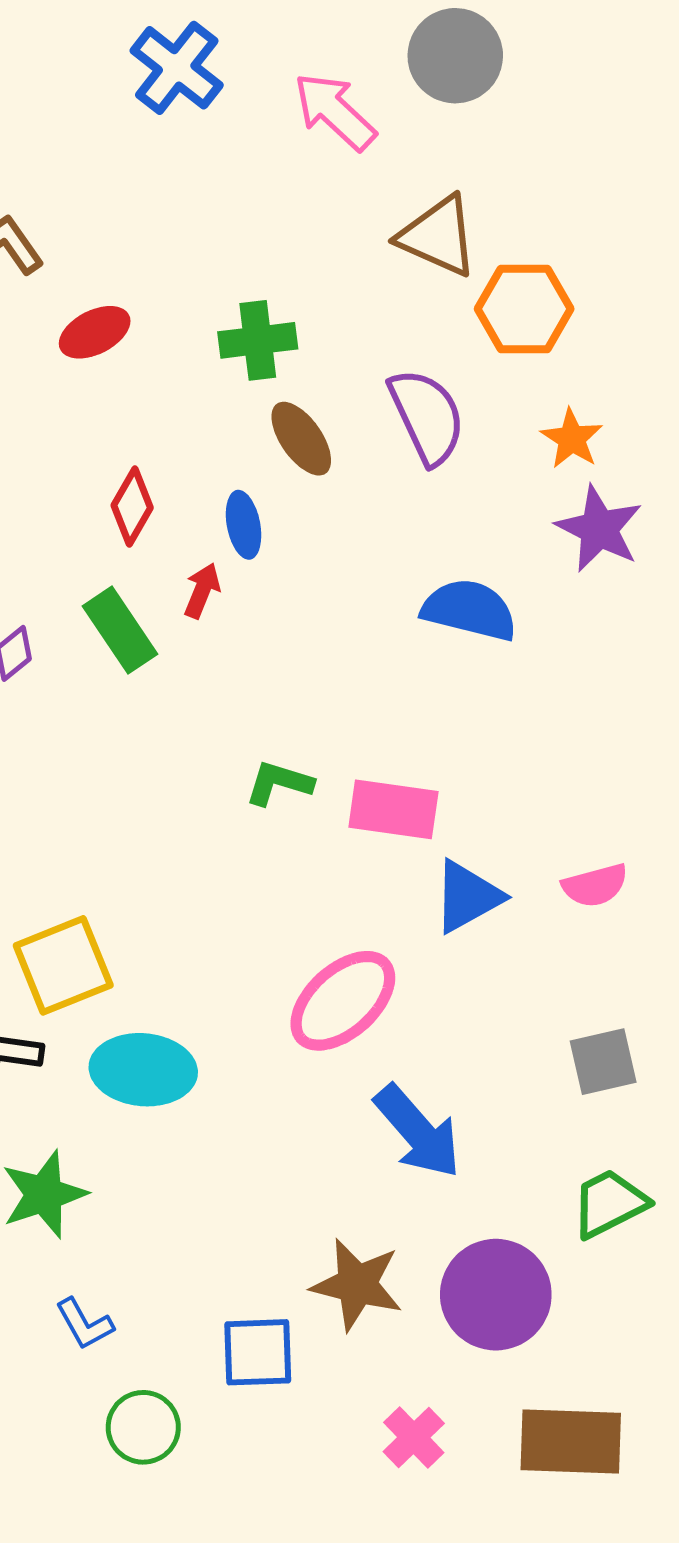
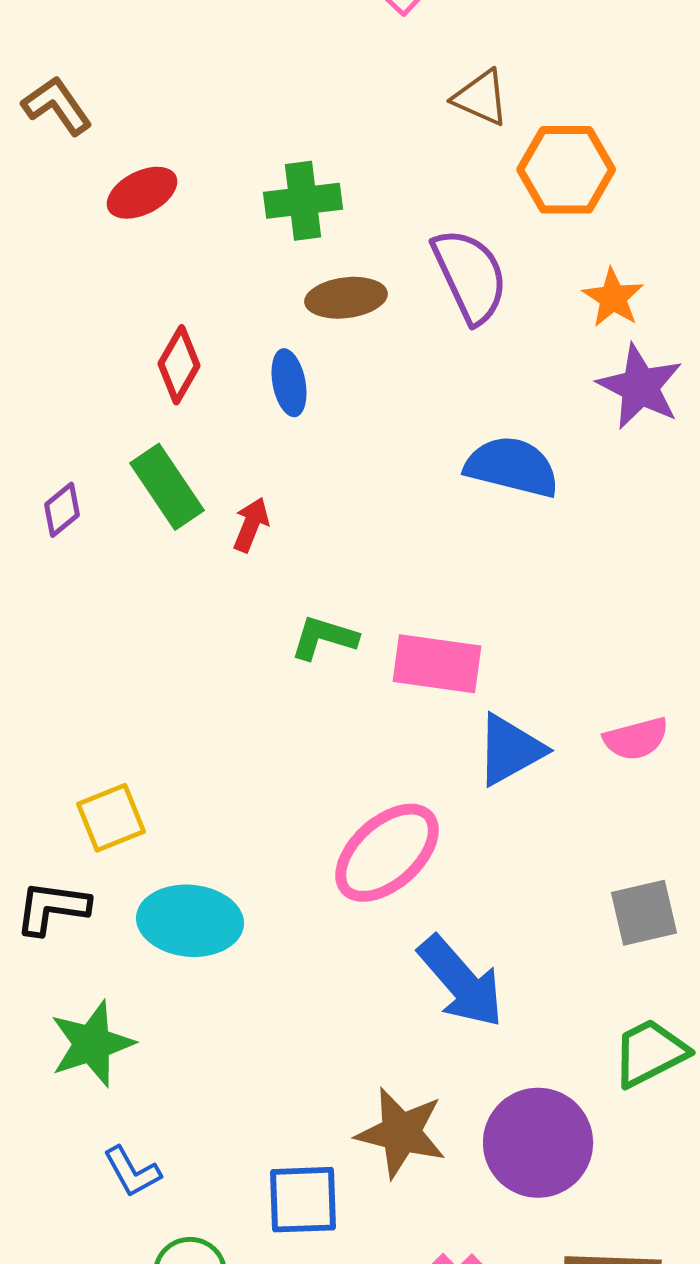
brown triangle: (438, 236) -> (481, 98), size x0.7
brown ellipse: (301, 439) -> (346, 298), turned -62
red arrow: (202, 591) -> (251, 525), moved
yellow square: (63, 965) -> (111, 818), size x0.7

